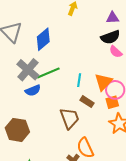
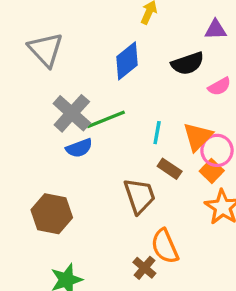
black semicircle: (110, 37) -> (188, 63), moved
blue diamond: (43, 39) -> (127, 61), moved
pink semicircle: (116, 52) -> (219, 86), turned -72
orange square: (112, 102) -> (212, 171), turned -32

